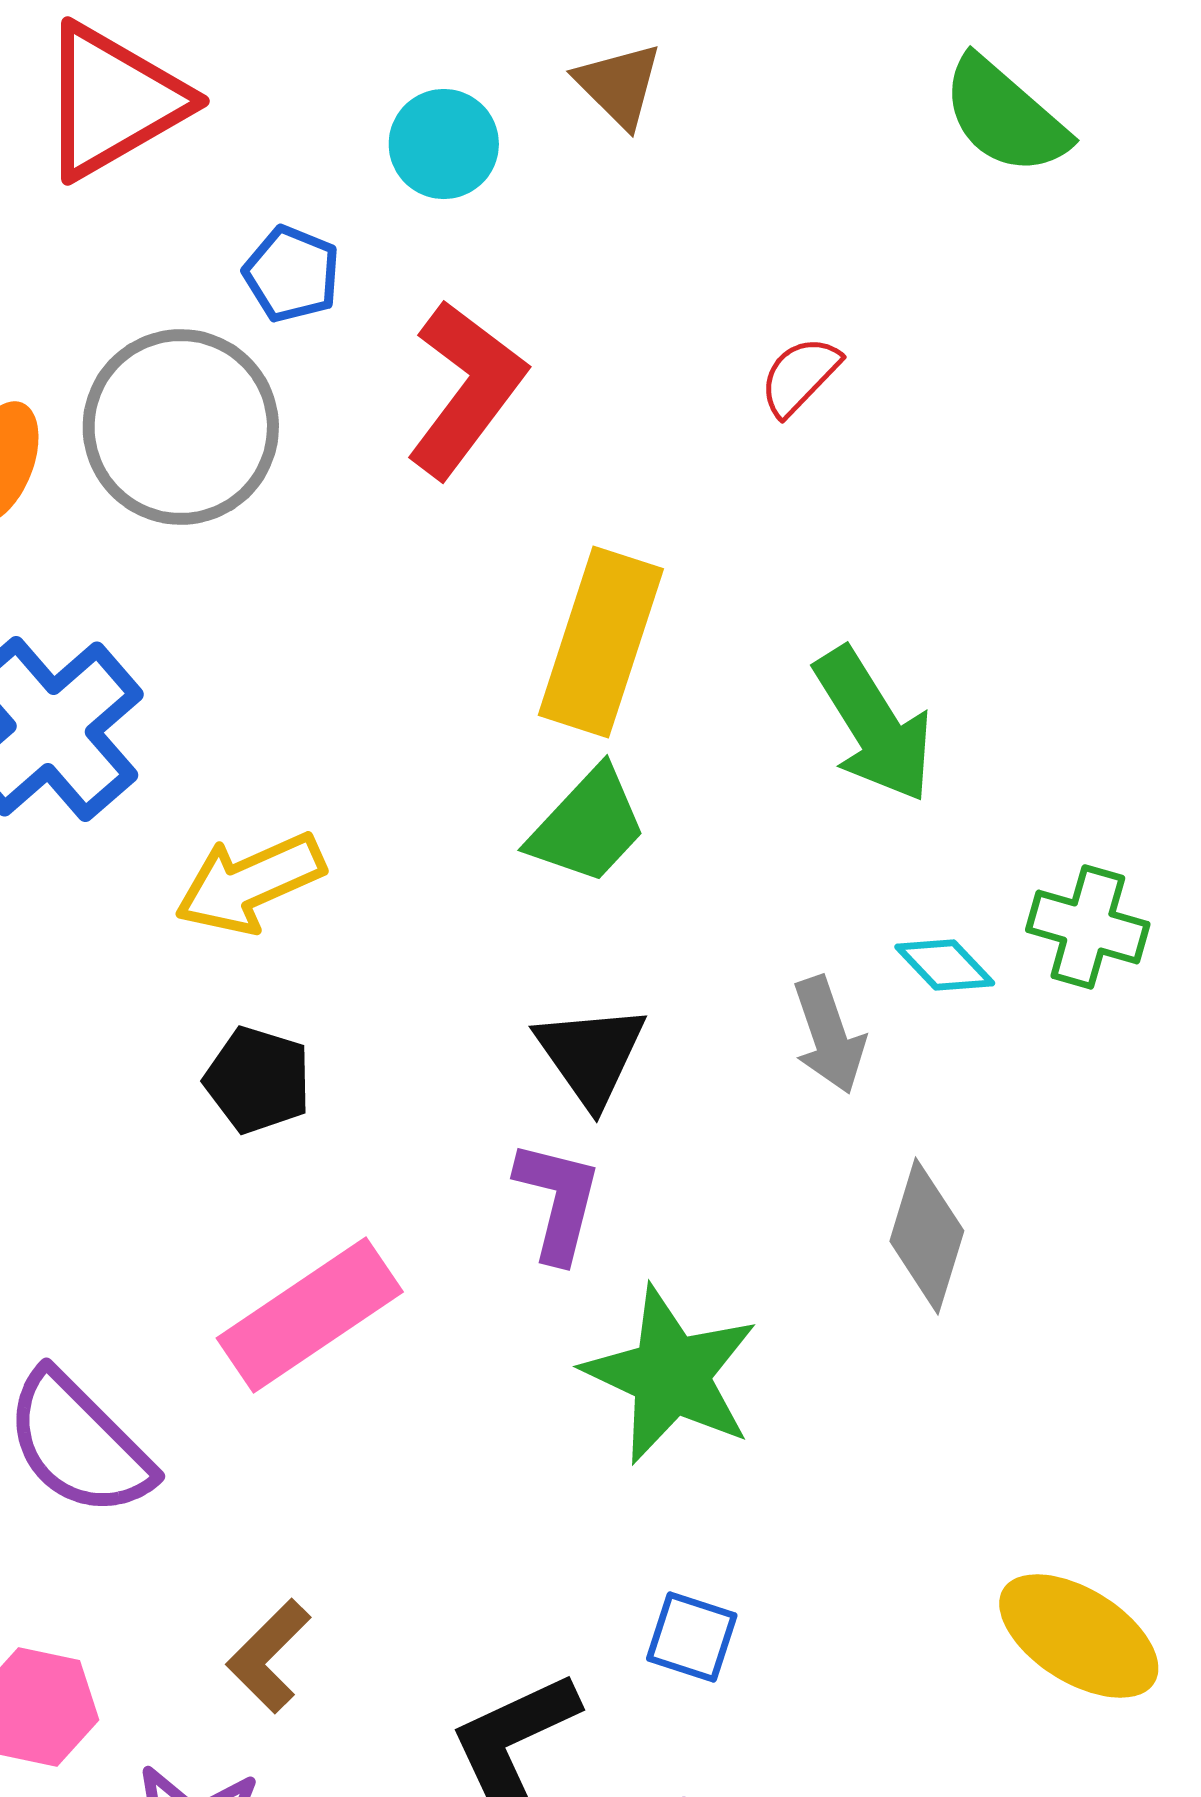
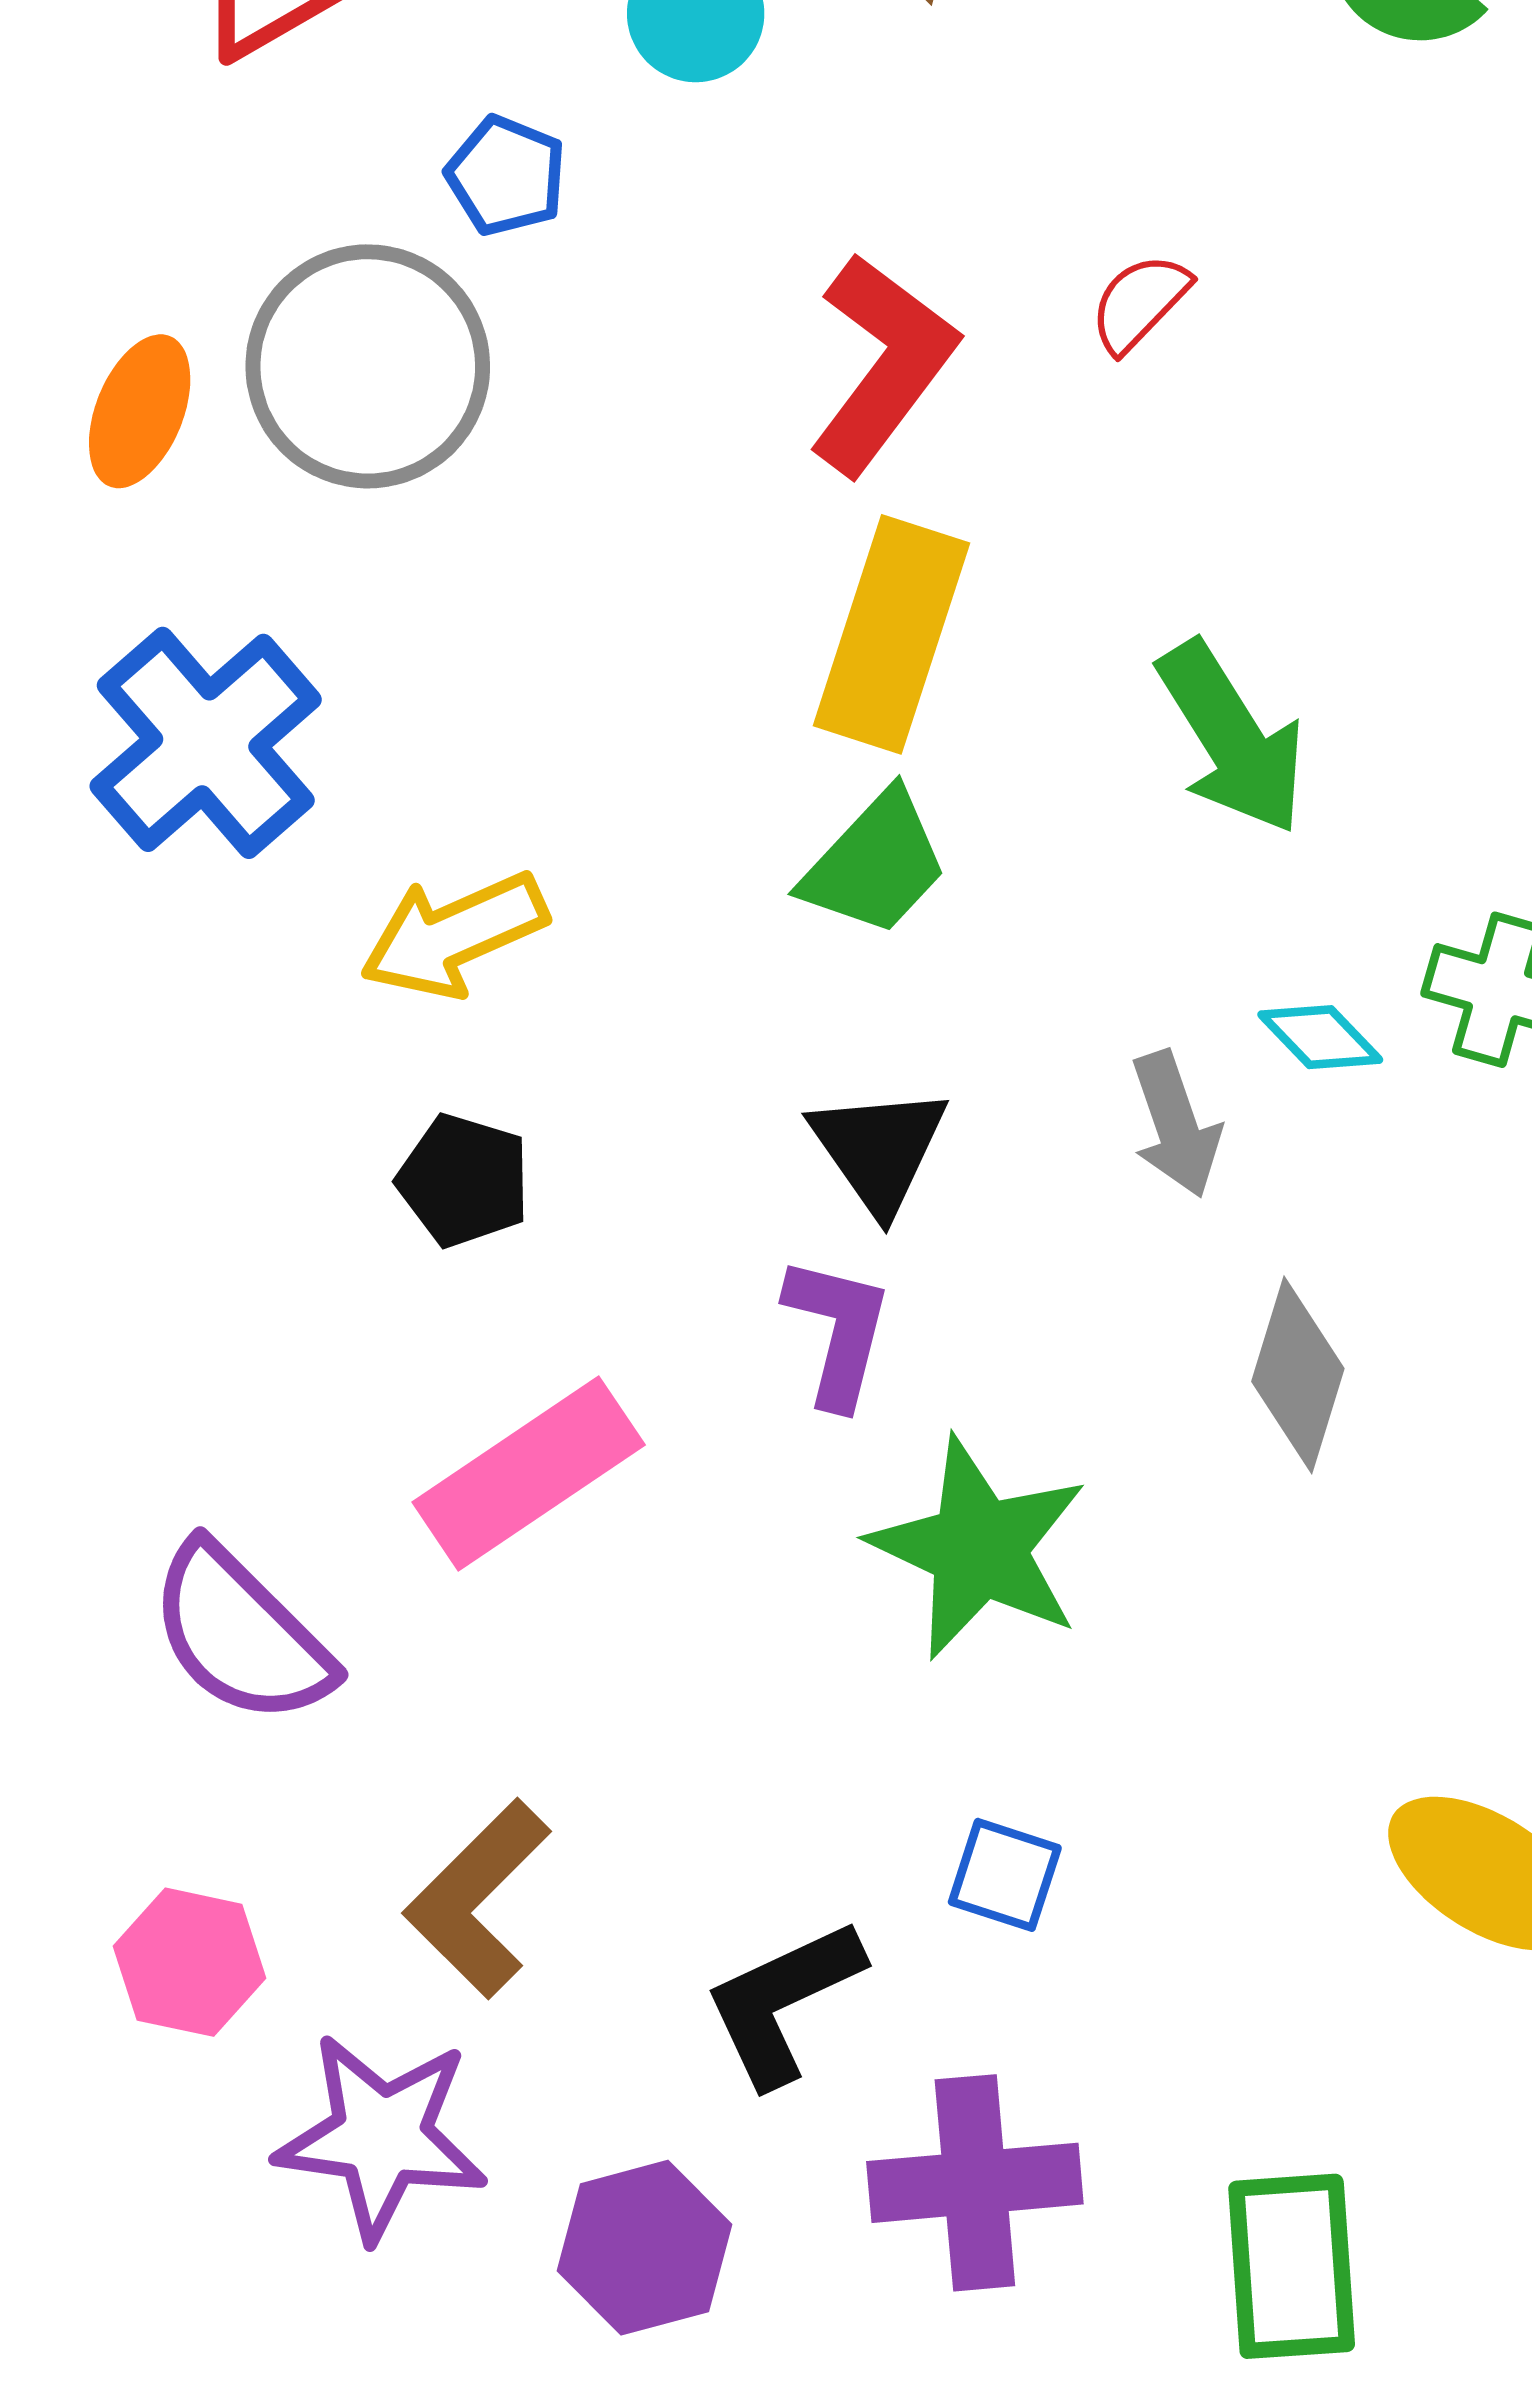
red L-shape: (466, 389) -> (883, 364), moved
brown L-shape: (269, 1656) -> (477, 1899), size x1.4

